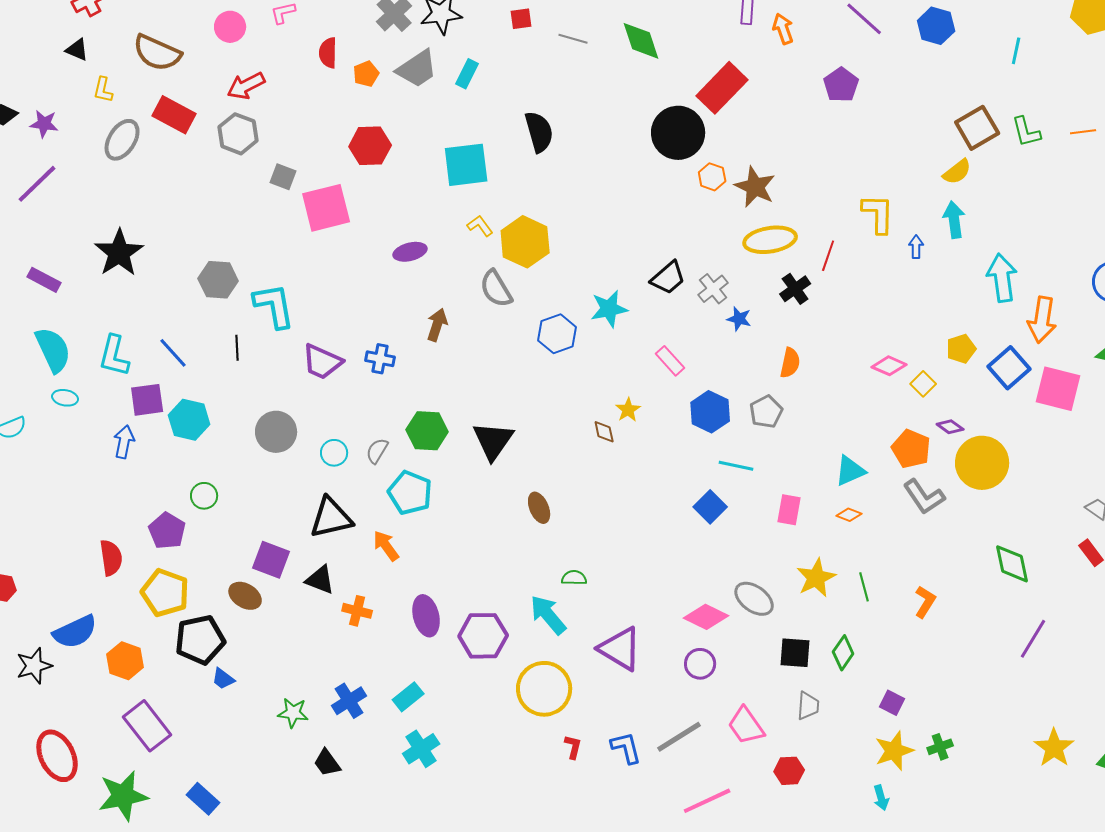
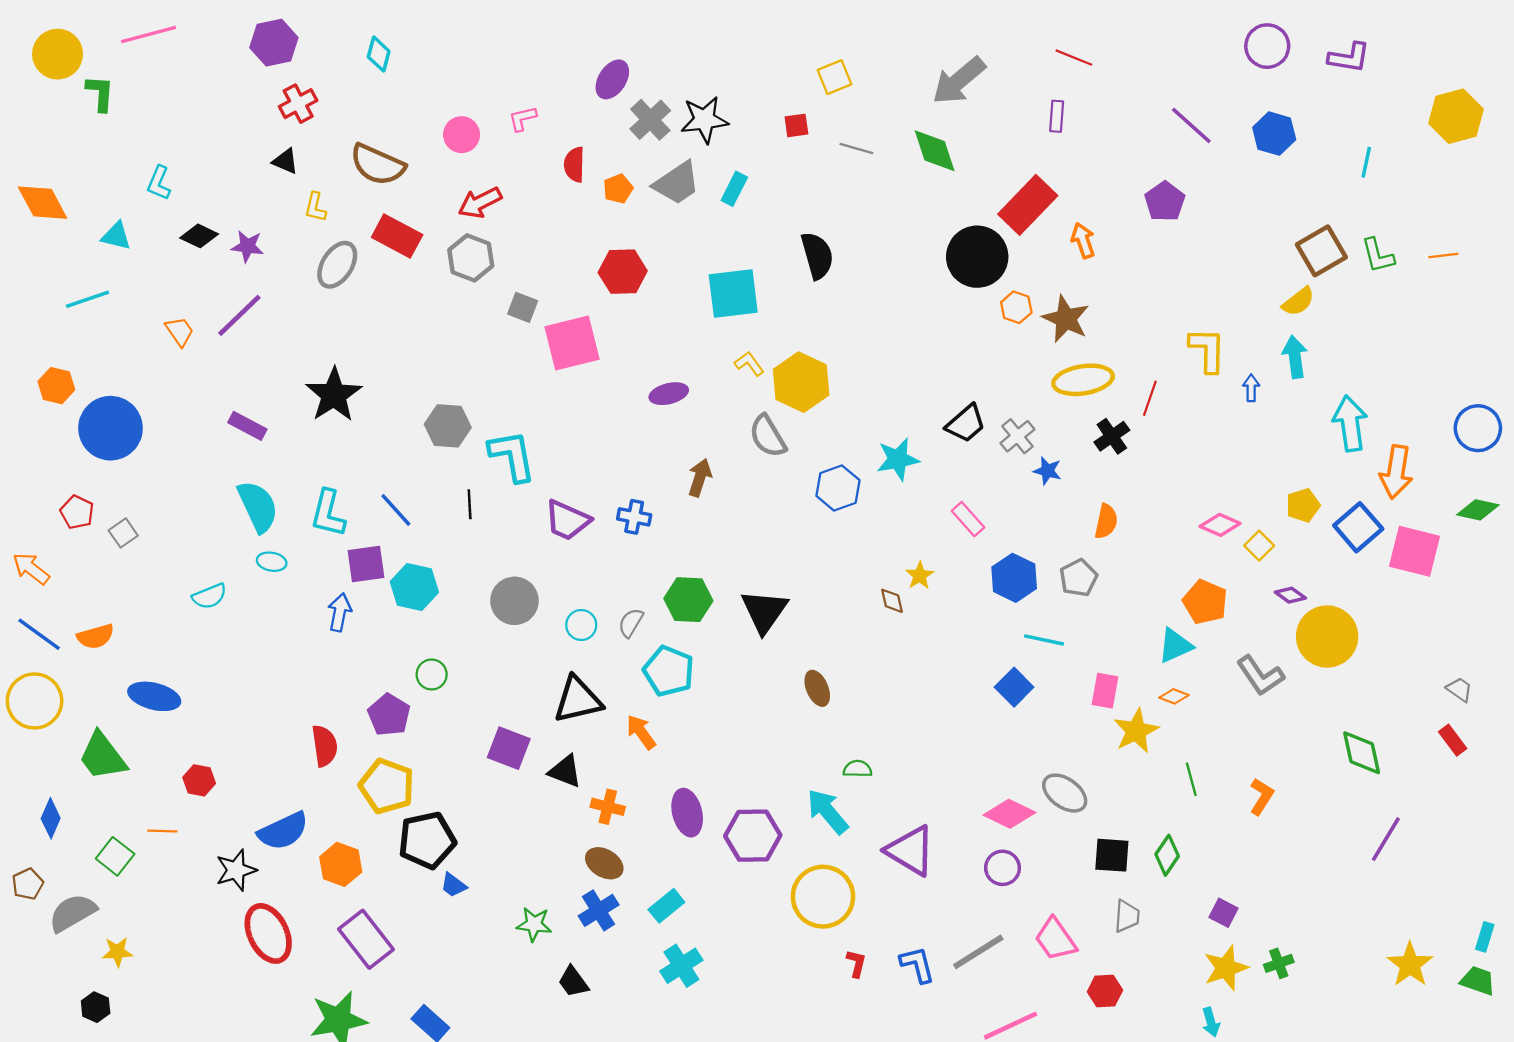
orange arrow: (783, 29) -> (1083, 241), moved
orange pentagon: (911, 449) -> (1205, 602), moved
yellow star: (816, 578) -> (1136, 731), moved
brown ellipse: (245, 596) -> (604, 863), moved
red ellipse: (57, 756) -> (268, 933), moved

